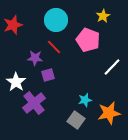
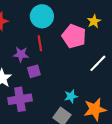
yellow star: (103, 16) -> (94, 21), moved
red line: (54, 47) -> (40, 43), turned 35
purple cross: (34, 103) -> (20, 99), turned 30

